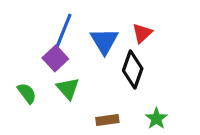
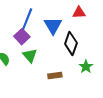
red triangle: (142, 33) -> (79, 13), moved, turned 40
green star: (156, 118) -> (86, 67), moved

